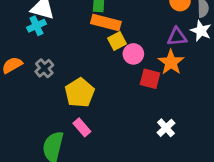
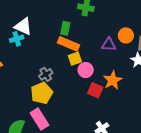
purple triangle: (177, 37) -> (109, 45), moved
gray cross: (44, 68) -> (46, 74), moved
pink rectangle: (82, 127) -> (40, 119), size x1.5

